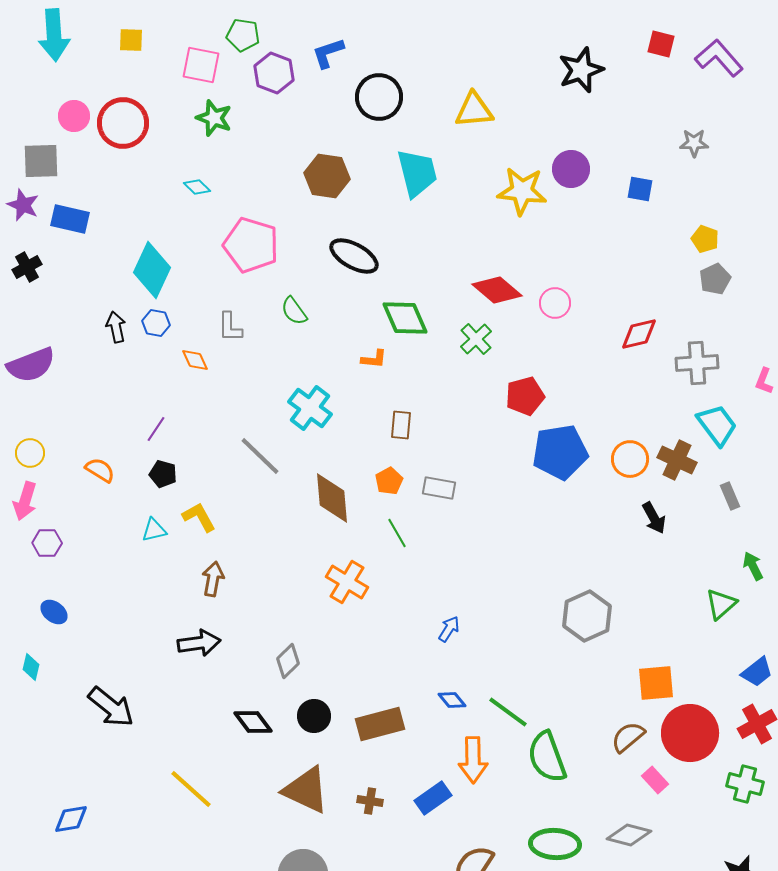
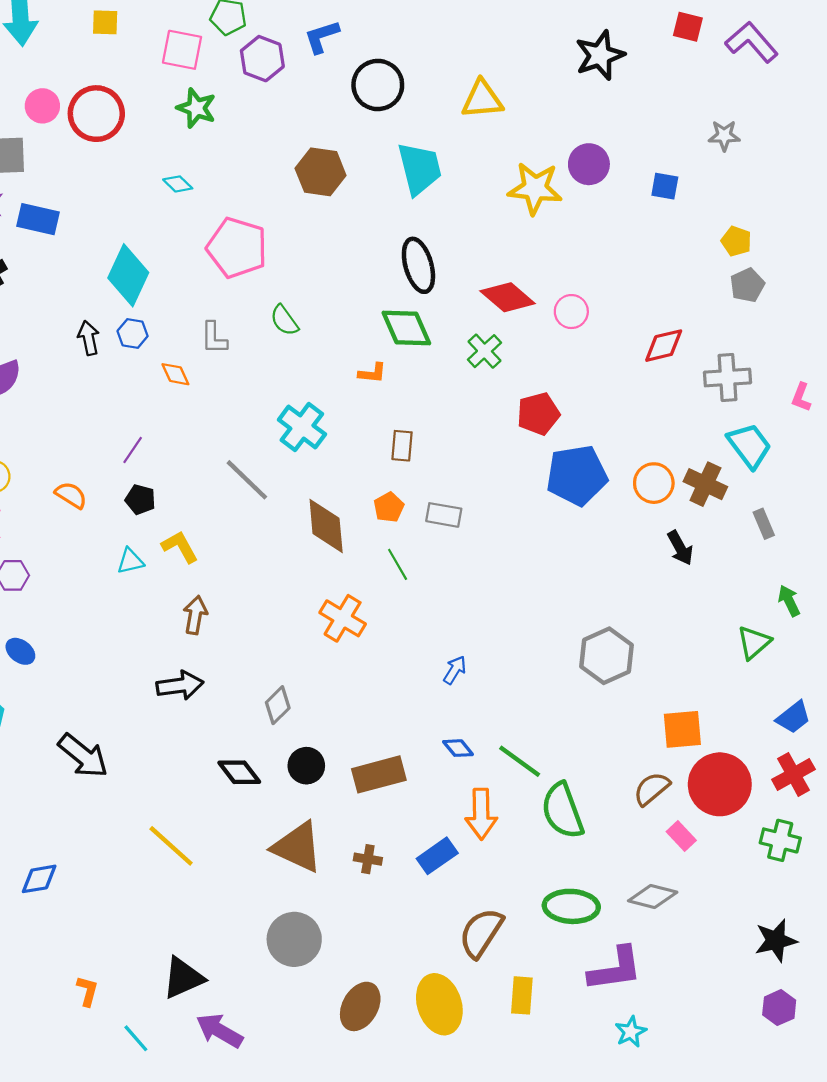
black ellipse: (354, 256) -> (418, 265), moved, turned 45

